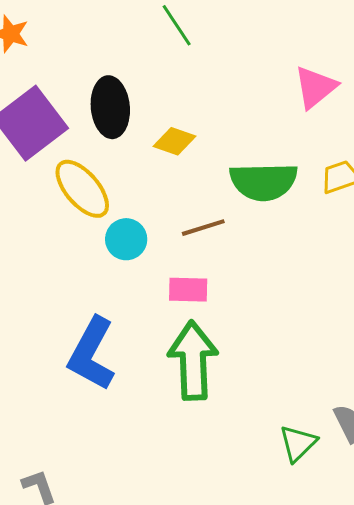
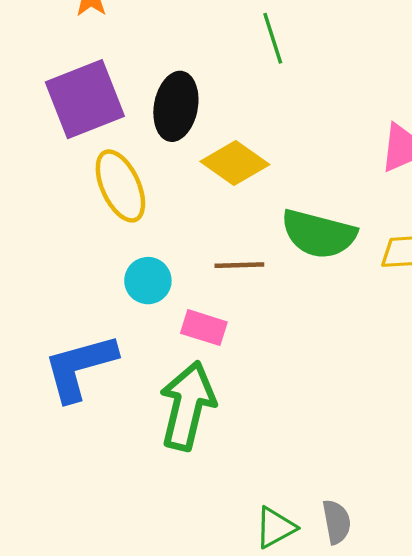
yellow diamond: (175, 141) -> (235, 163), size x1.4
cyan circle: (126, 239) -> (148, 281), moved
blue L-shape: (92, 354) -> (80, 367), turned 30

